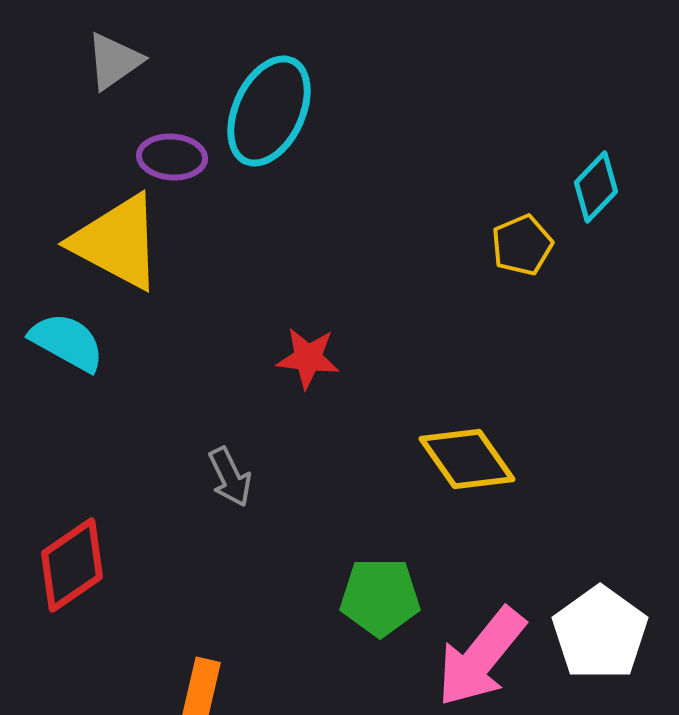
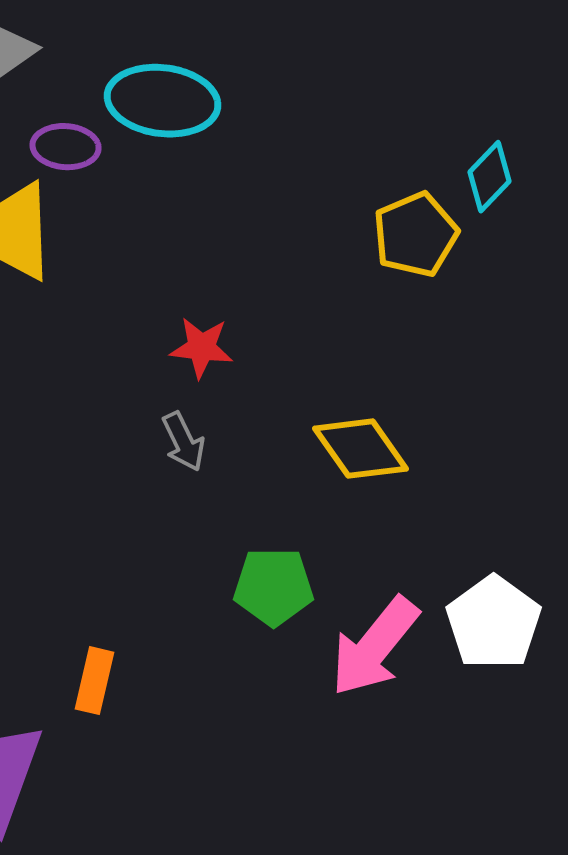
cyan ellipse: (269, 111) -> (163, 101), turned 72
yellow pentagon: (522, 245) -> (416, 235), size x1.4
gray arrow: (230, 477) -> (184, 442), moved

